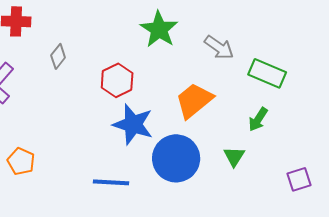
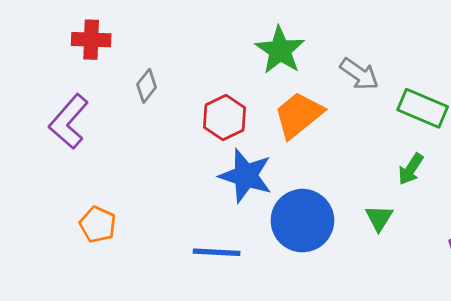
orange trapezoid: (194, 100) -> (299, 115), moved

